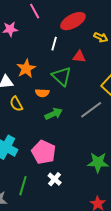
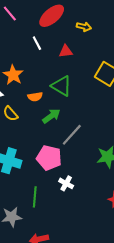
white line: (54, 44) -> (37, 43), turned -32
green triangle: (62, 76) -> (61, 86), moved
gray line: (91, 110) -> (72, 135), moved

